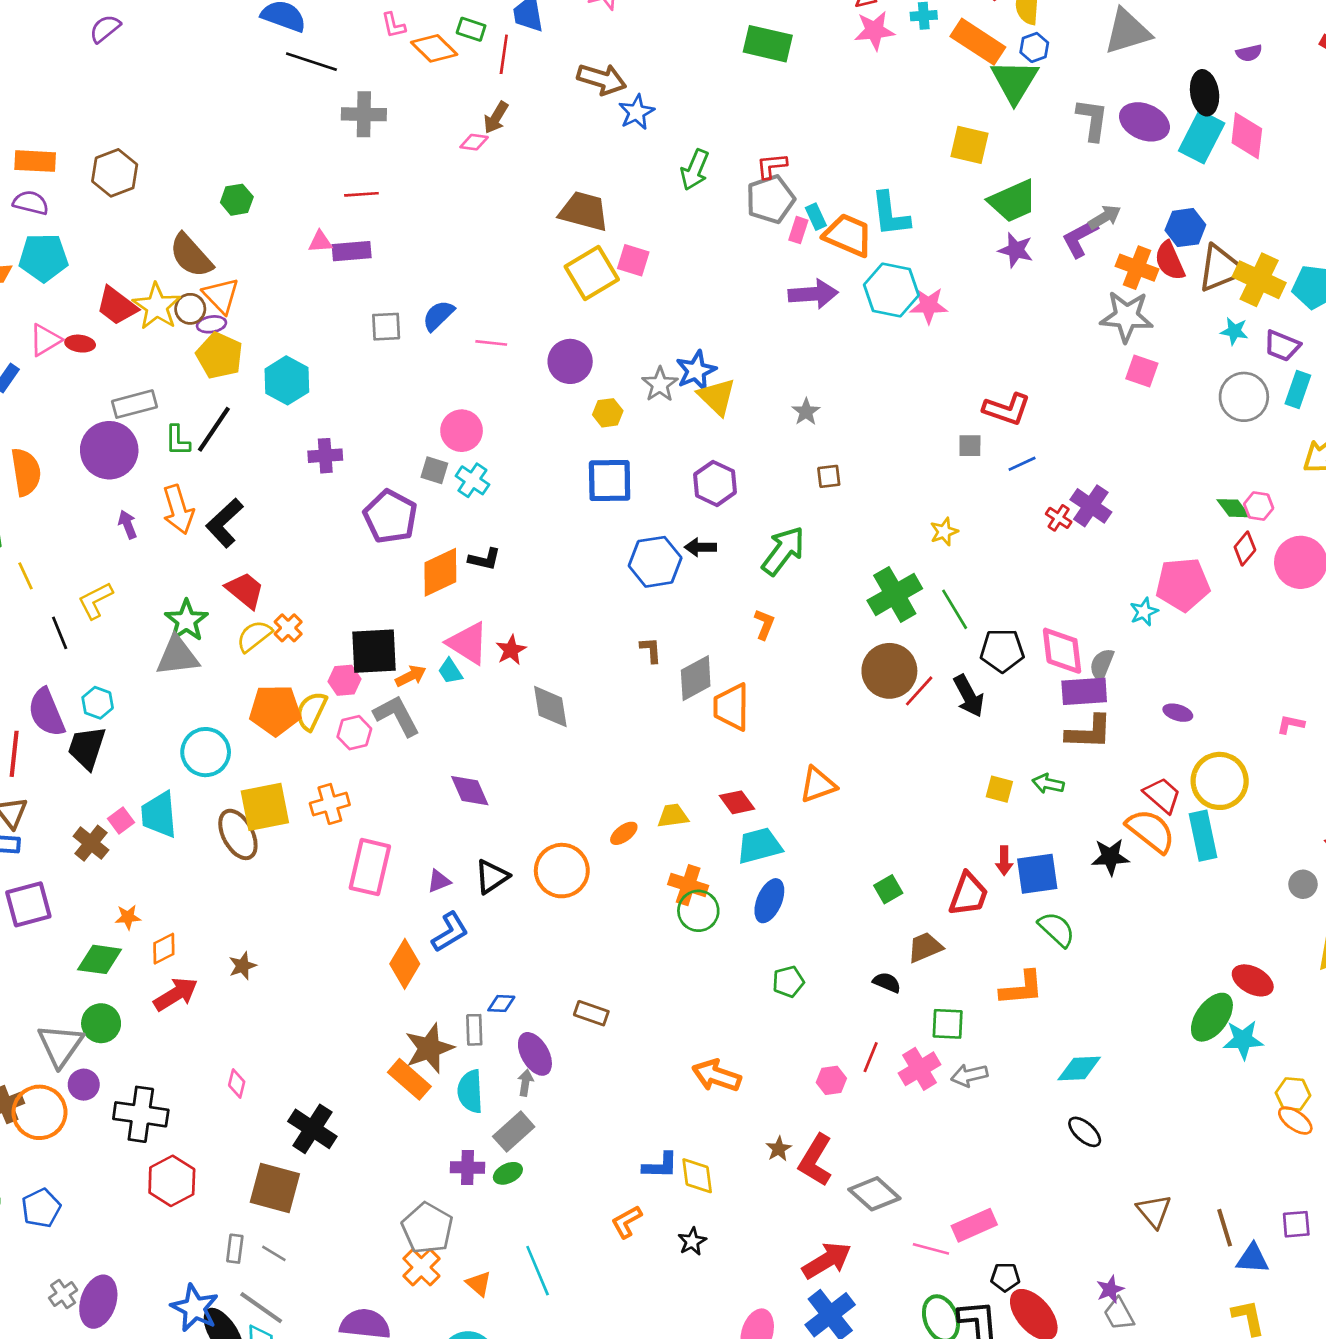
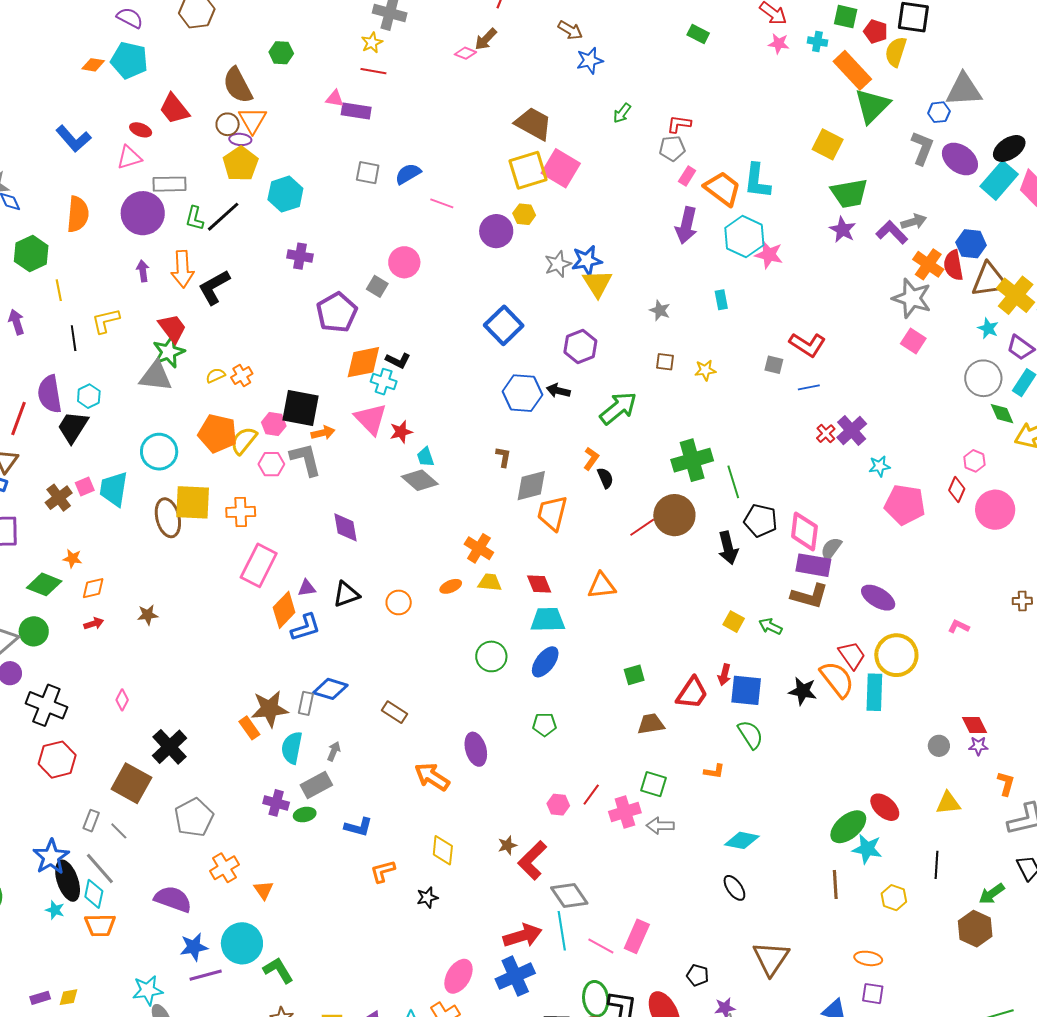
pink star: (874, 31) -> (779, 44), size x0.7
green rectangle: (768, 44) -> (698, 34), size x0.6
blue hexagon: (1034, 47) -> (939, 112), moved
brown arrow: (602, 79) -> (570, 30), size x0.7
black ellipse: (1205, 93) -> (1009, 148), turned 52
green arrow: (695, 170) -> (622, 113), size x0.7
gray pentagon: (770, 199) -> (672, 148), size x0.7
cyan rectangle: (816, 217) -> (721, 300), moved
purple L-shape: (1080, 238) -> (892, 232), turned 60
pink square: (633, 260) -> (561, 168), size x1.5
purple arrow: (813, 294) -> (686, 225), turned 93
yellow star: (157, 306) -> (372, 43), moved, size x0.6
pink triangle: (45, 340) -> (129, 157), moved
gray star: (806, 412) -> (660, 310), turned -30
yellow hexagon: (608, 413) -> (524, 214), moved
cyan cross: (472, 480) -> (384, 382), moved, turned -30
blue square: (610, 481) -> (504, 325), turned 33
green diamond: (1233, 508) -> (1002, 414), moved
yellow star: (944, 532) -> (705, 370), moved
red diamond: (1245, 548) -> (957, 489), turned -30
red trapezoid: (245, 590) -> (172, 328), moved
cyan star: (1144, 612) -> (879, 466), moved
yellow semicircle: (254, 636) -> (216, 375), size x0.7
cyan trapezoid: (450, 671) -> (425, 457), moved
red line: (919, 691) -> (642, 527), moved
gray diamond: (550, 707) -> (420, 480), turned -54
purple ellipse: (1178, 713) -> (878, 598), size x1.6
orange circle: (562, 871) -> (399, 602), size x0.6
orange cross: (688, 885) -> (479, 548), moved
orange diamond: (405, 964) -> (284, 610), moved
black semicircle: (887, 982) -> (605, 478), moved, turned 30
orange L-shape: (1022, 988) -> (714, 771), size x0.6
red arrow: (176, 994) -> (94, 624), size x0.6
blue diamond: (501, 1004) -> (330, 689), size x1.6
purple ellipse: (535, 1054) -> (476, 749), moved
orange arrow: (716, 1076) -> (432, 777), moved
orange rectangle: (409, 1079) -> (249, 728), size x0.7
orange ellipse: (1295, 1120) -> (868, 958), moved, turned -40
blue L-shape: (660, 1166) -> (358, 827), moved
brown triangle: (1154, 1211) -> (771, 958), size x1.4
pink rectangle: (974, 1225) -> (637, 936), turned -56
gray pentagon: (427, 1228) -> (194, 817), moved
brown line: (1225, 1228) -> (835, 884), moved
cyan line: (538, 1271) -> (562, 931), moved
black pentagon: (1005, 1277) -> (698, 975), moved

